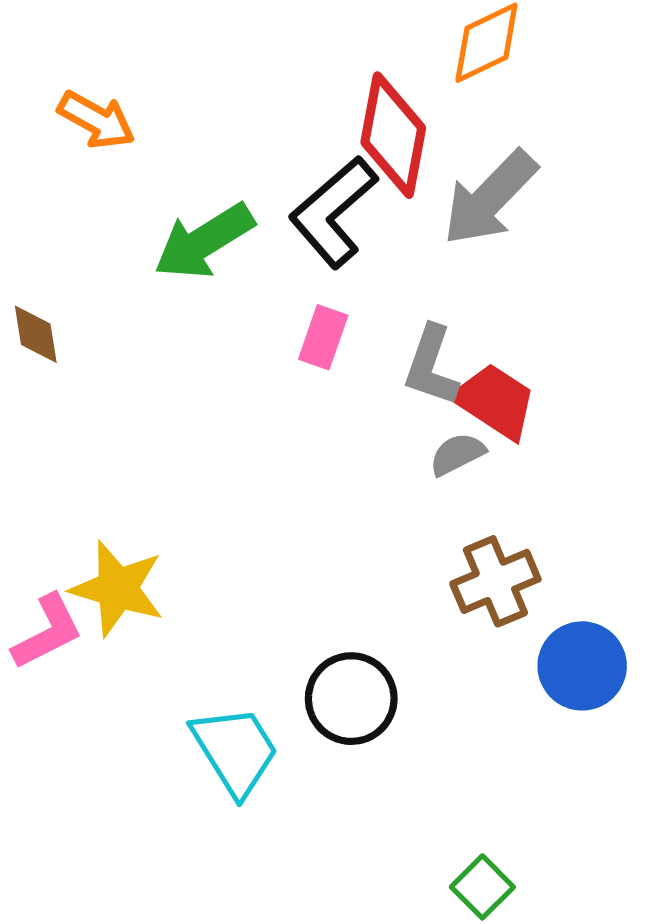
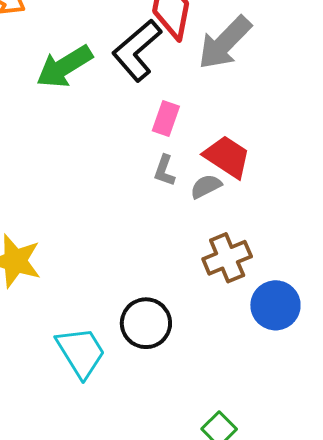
pink rectangle: (323, 337) -> (166, 119), moved
gray L-shape: (431, 366) -> (164, 171), moved, size x0.7

